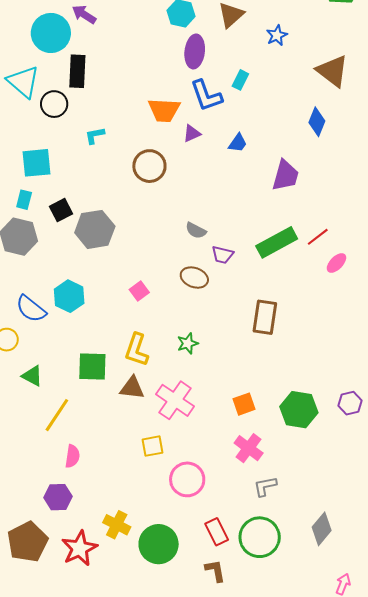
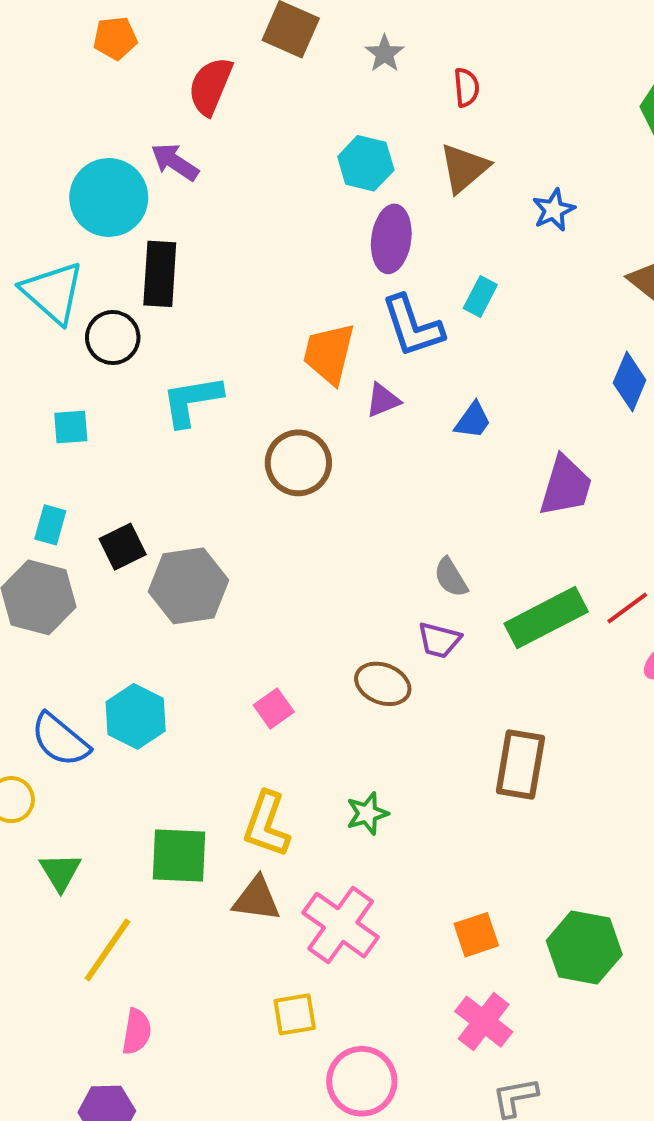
orange trapezoid: (164, 110) -> (329, 353), turned 100
cyan L-shape: (95, 135) -> (192, 401), size x1.6
cyan square: (37, 163) -> (71, 427), moved, size x0.6
gray semicircle: (196, 231) -> (451, 577), moved, turned 30
green triangle: (32, 376) -> (60, 872), turned 30

